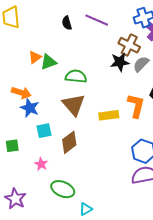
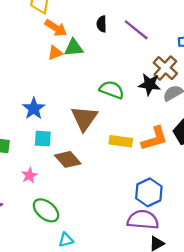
green triangle: (48, 62) -> (74, 48), moved
green semicircle: (76, 76) -> (112, 90), moved
orange arrow: (21, 93) -> (56, 28), moved
orange L-shape: (136, 106) -> (154, 139), turned 45
brown diamond: (69, 142) -> (68, 159), turned 70

